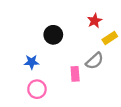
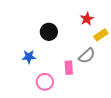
pink circle: (37, 89) -> (45, 82), moved

